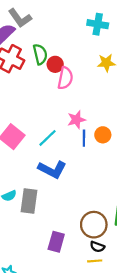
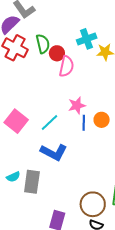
cyan cross: (98, 24) -> (87, 39), moved, turned -30

